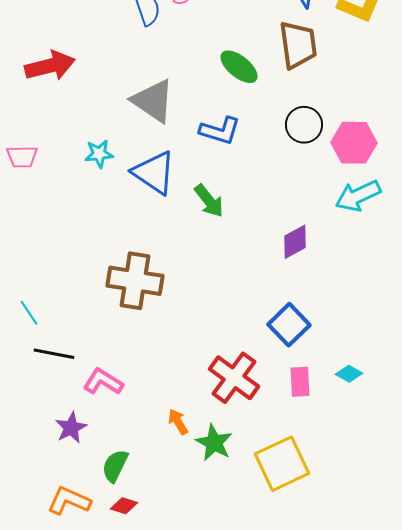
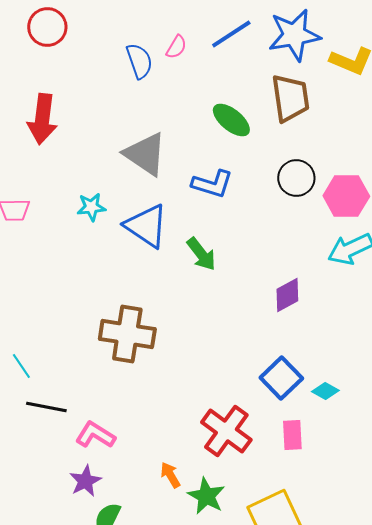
red arrow: (50, 66) -> (42, 119), turned 111
cyan diamond: (349, 374) -> (325, 391), moved
purple star: (71, 428) -> (85, 481), moved

